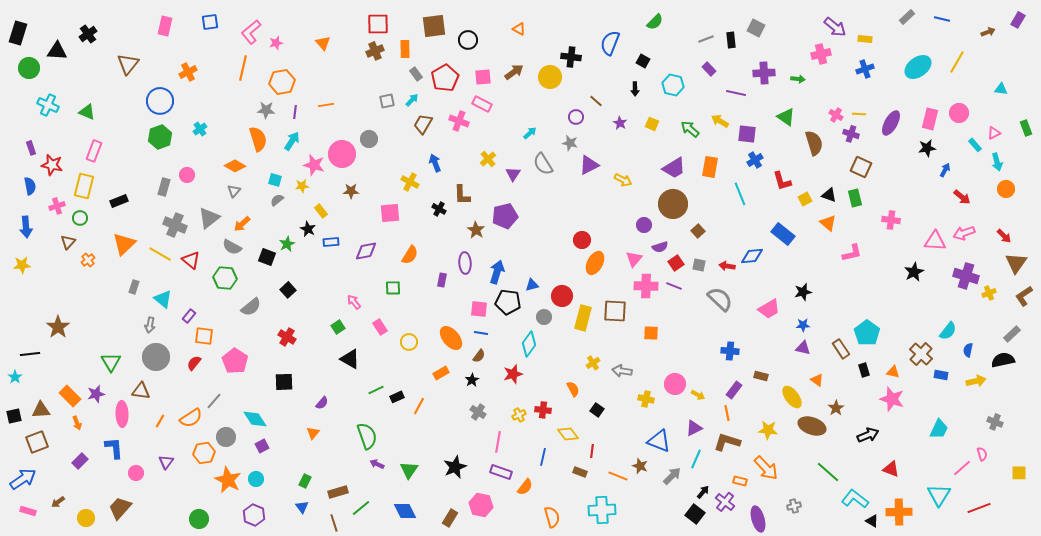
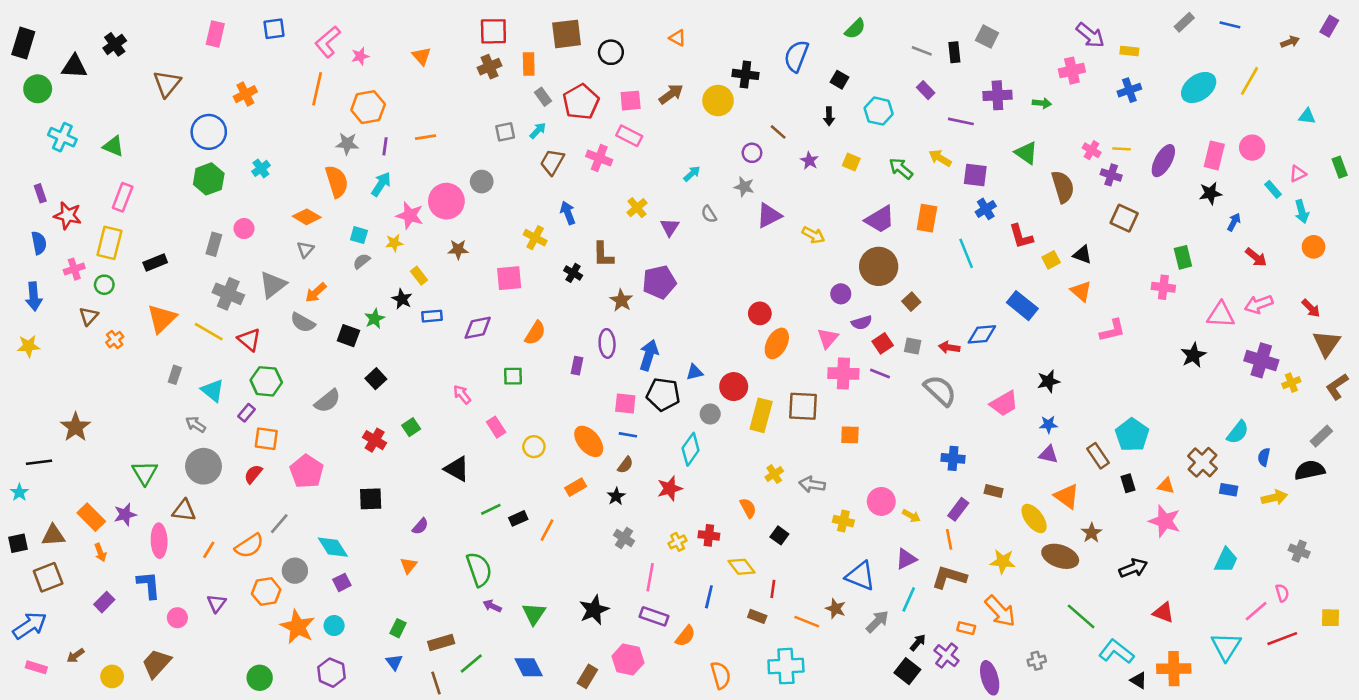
gray line: (706, 39) -> (922, 51), turned 42
gray semicircle: (543, 164) -> (709, 214), size x0.6
green rectangle: (855, 198) -> (1183, 257), moved
green hexagon: (225, 278) -> (266, 381), moved
gray arrow: (150, 325) -> (196, 424), turned 112
green square: (338, 327) -> (411, 427), moved
orange triangle: (817, 380) -> (1067, 496), size x1.5
red line: (979, 508) -> (1282, 639), moved

